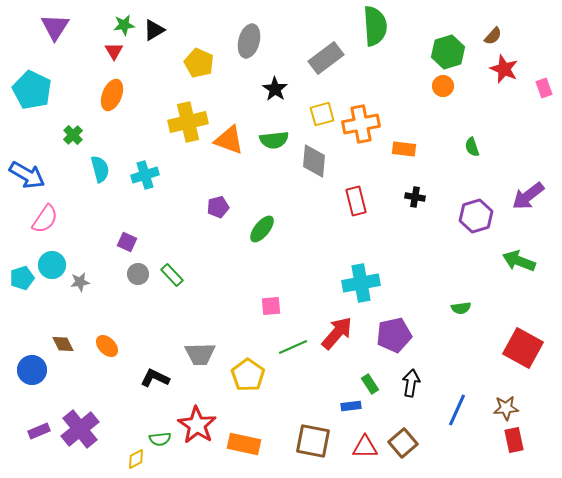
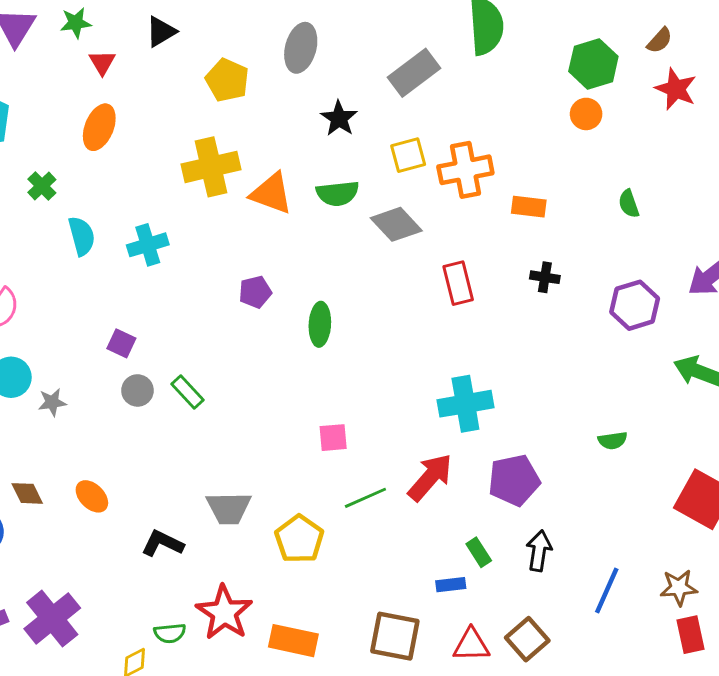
green star: (124, 25) -> (76, 23), moved
gray diamond: (314, 161) -> (396, 224), turned -48
green ellipse: (262, 229) -> (320, 324), turned -36

